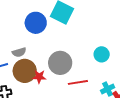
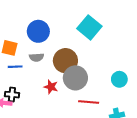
blue circle: (36, 23) -> (38, 31), moved
brown circle: (25, 71) -> (65, 61), moved

